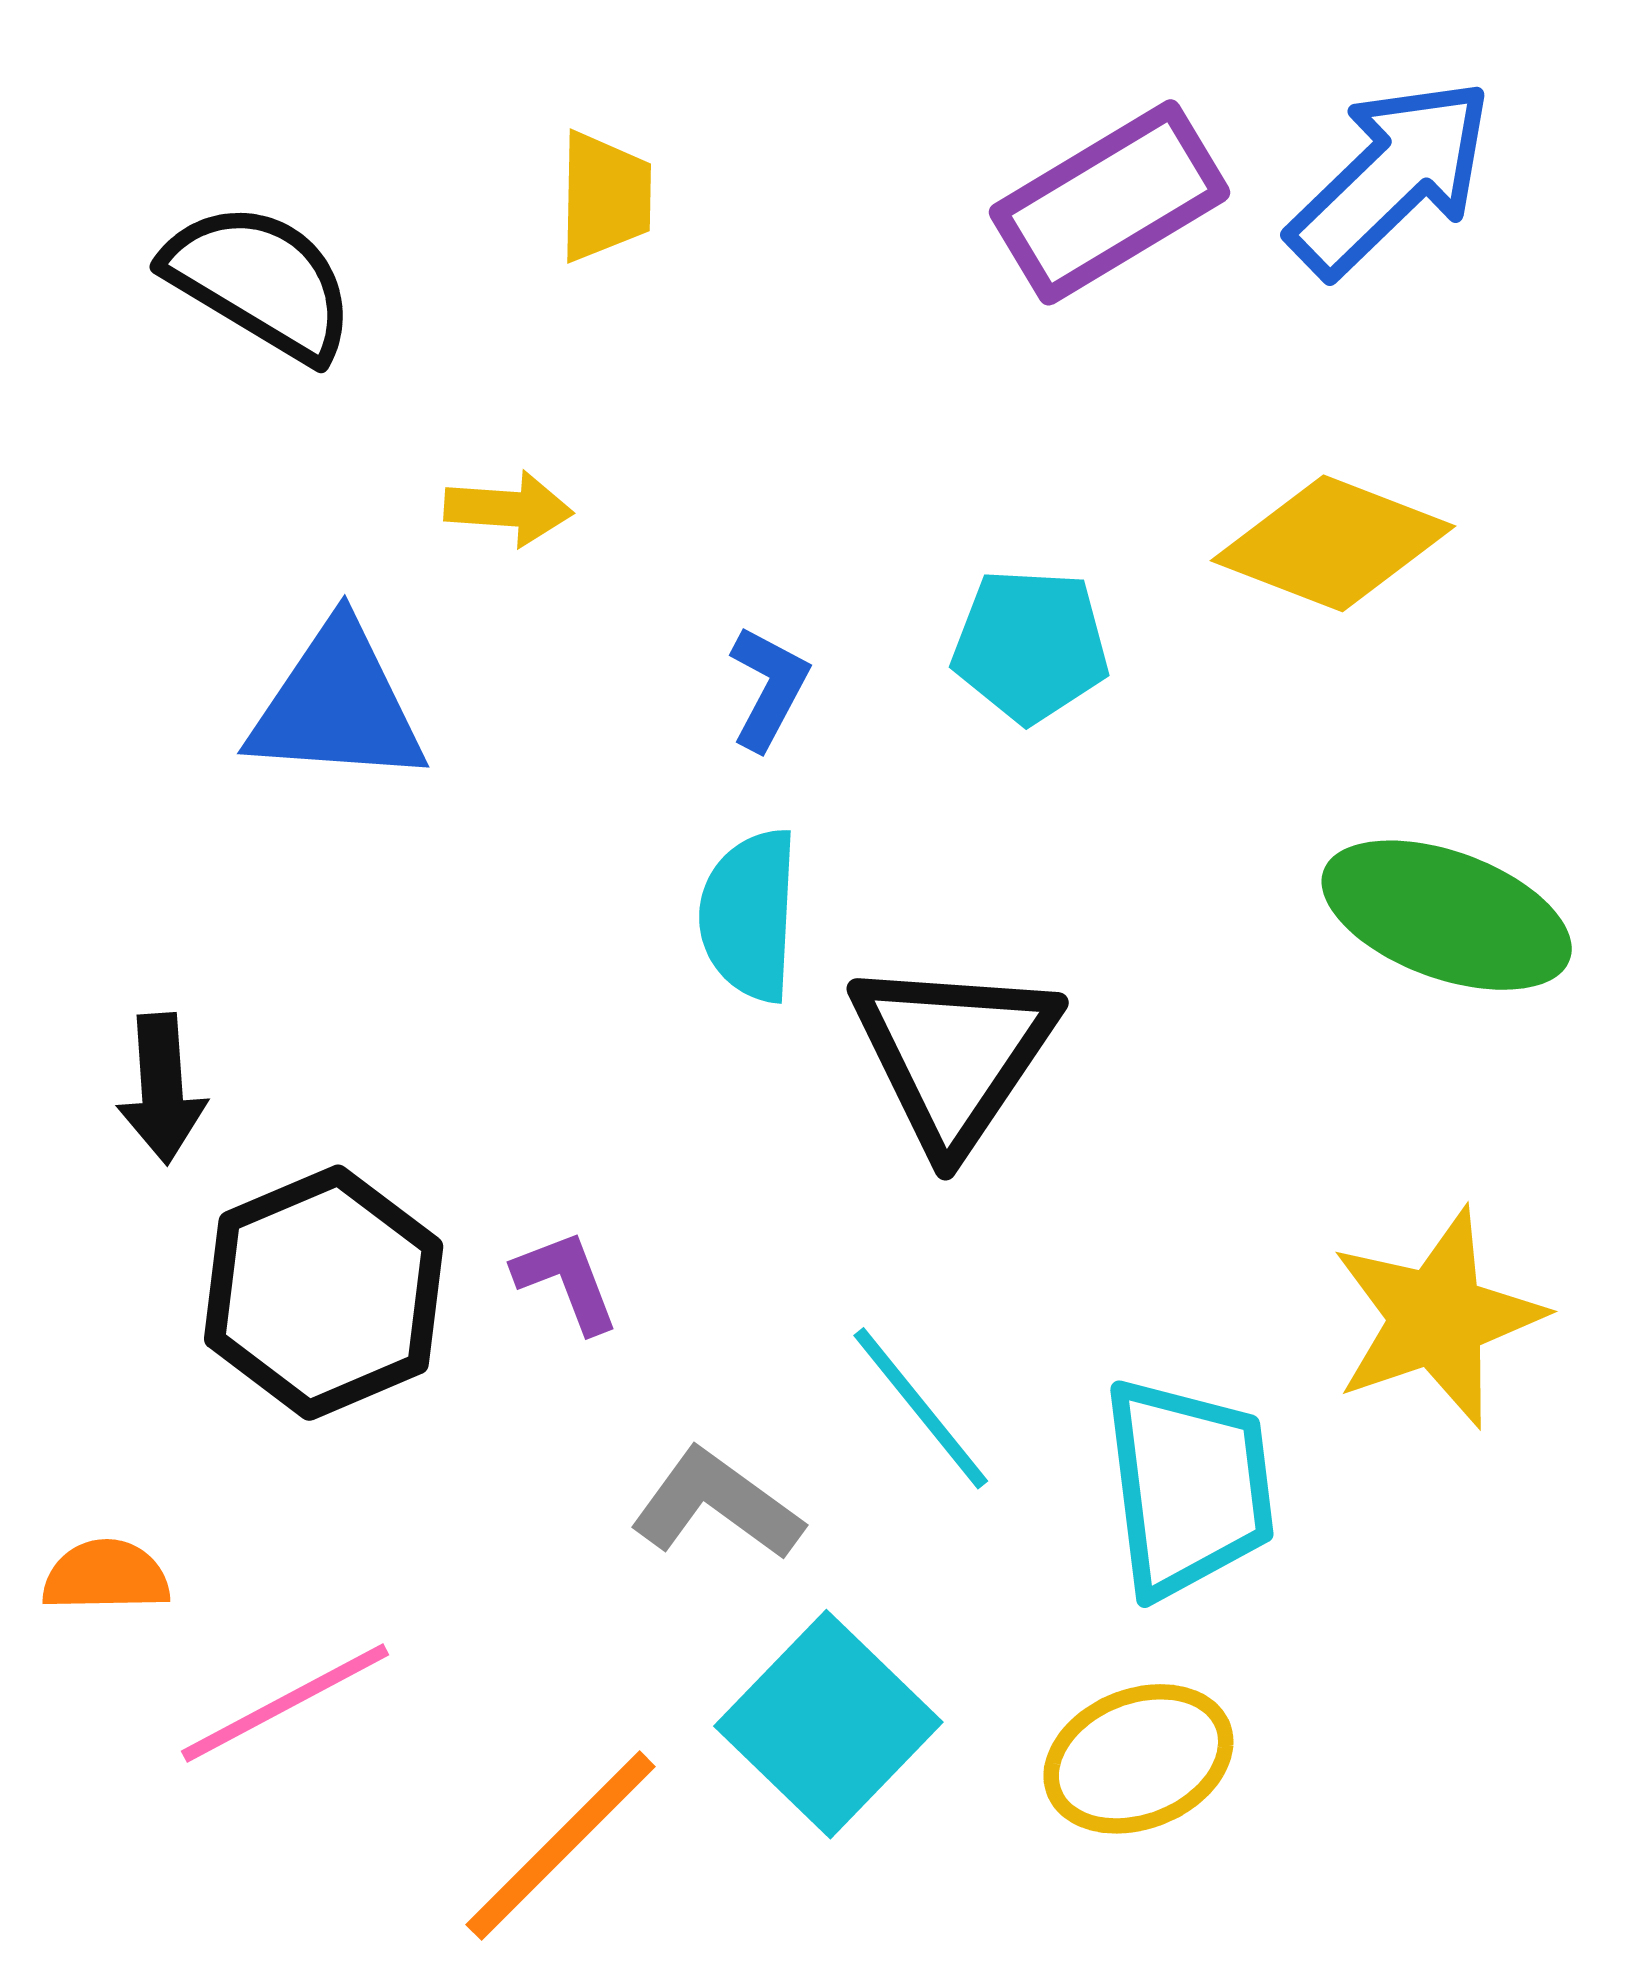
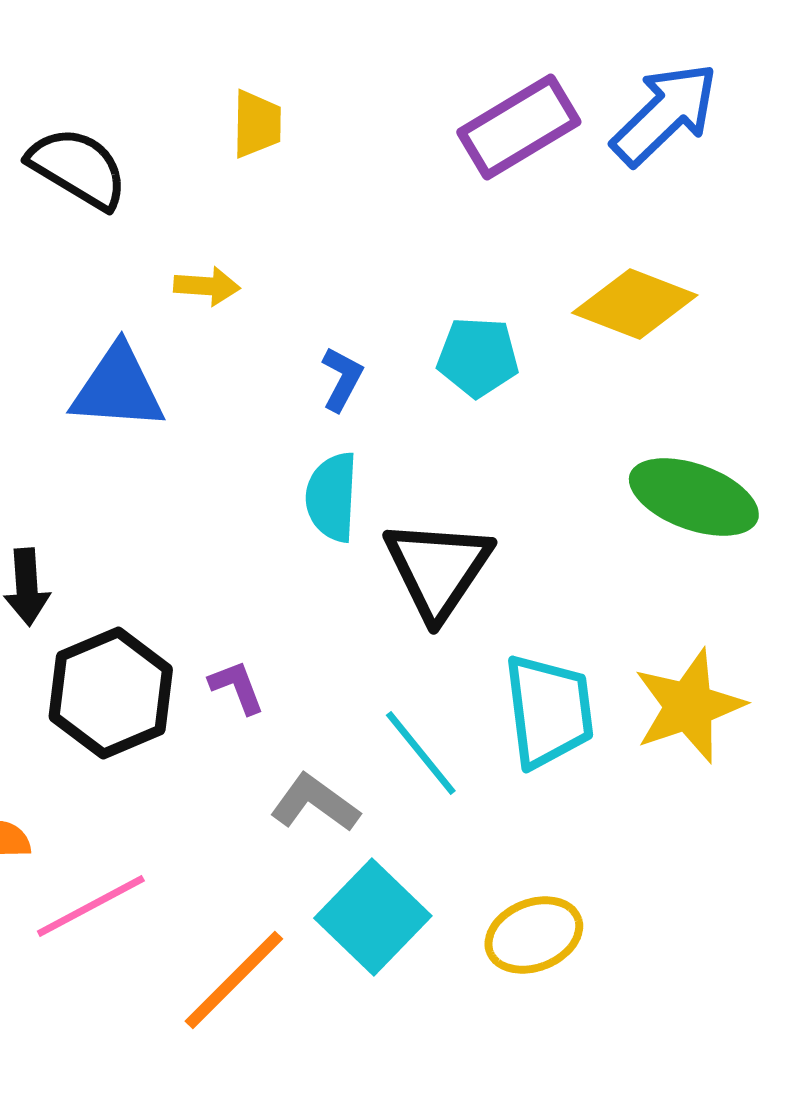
cyan trapezoid: (1189, 1487) -> (549, 711), moved

